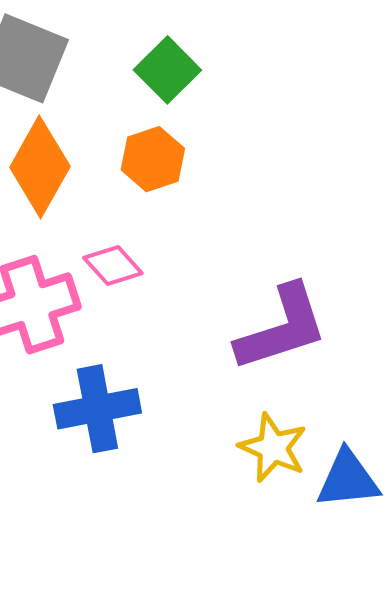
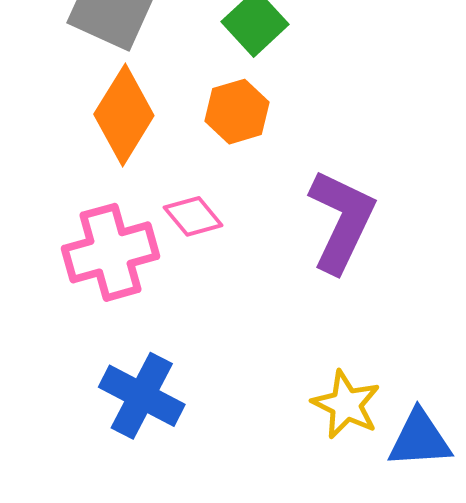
purple L-shape: (282, 328) -> (342, 221), moved, turned -49
blue cross: (97, 409) -> (142, 396), moved, turned 36

